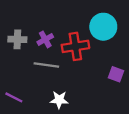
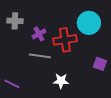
gray cross: (17, 39) -> (15, 21), moved
white star: (59, 100) -> (61, 81), moved

